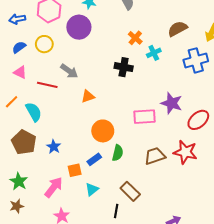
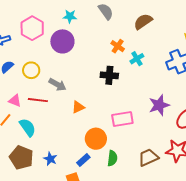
brown semicircle: (178, 29) -> (143, 22), moved
yellow circle: (44, 44) -> (31, 70), moved
pink triangle: (20, 72) -> (15, 101), moved
purple star: (172, 103) -> (159, 105), turned -30
pink rectangle: (144, 117) -> (122, 119), moved
blue rectangle: (94, 159) -> (83, 160), moved

